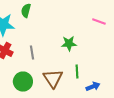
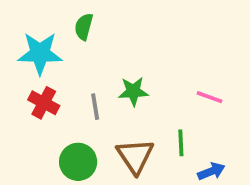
pink line: (99, 22) -> (209, 97), moved
green star: (69, 44) -> (133, 91), moved

